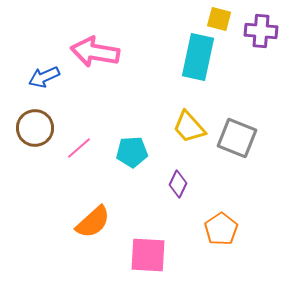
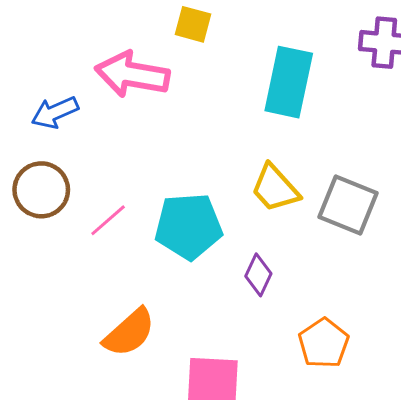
yellow square: (219, 19) -> (193, 24), moved
cyan pentagon: (132, 152) -> (189, 226), size x1.4

